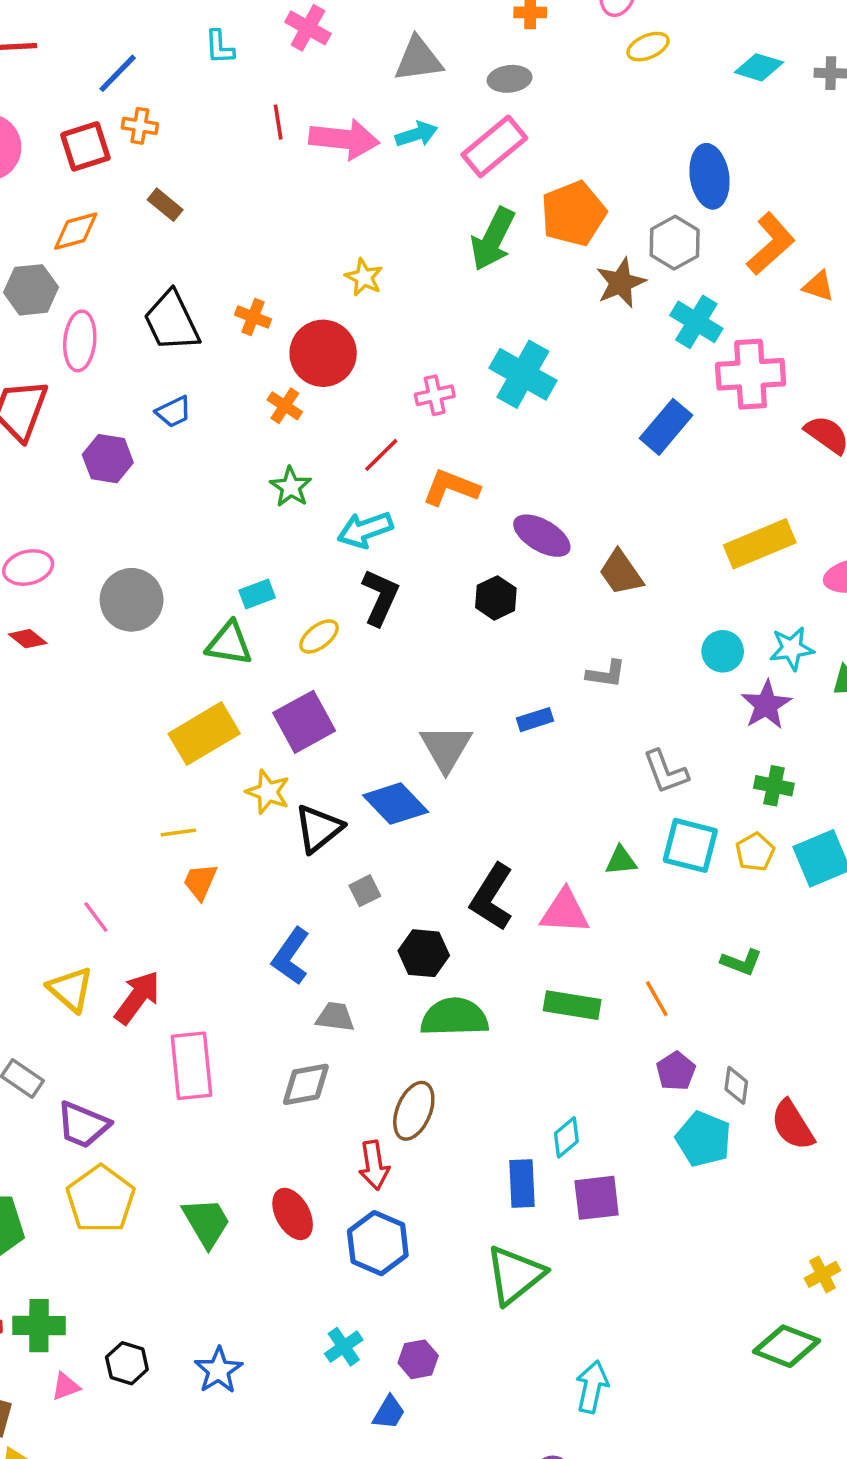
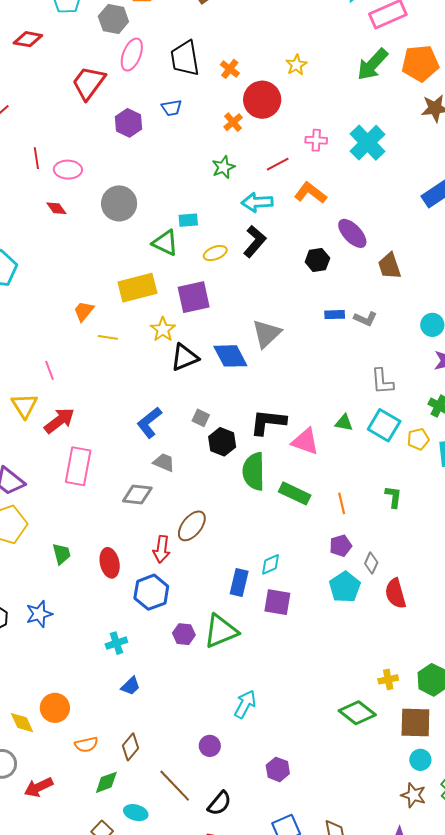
blue rectangle: (535, 720) -> (335, 315), moved
orange trapezoid: (200, 882) -> (84, 311), moved
gray square: (365, 891) -> (201, 418), moved, turned 36
black L-shape: (492, 897) -> (268, 422), turned 48
green L-shape: (741, 962) -> (393, 497), turned -120
green semicircle: (454, 1017) -> (254, 471), moved, turned -105
green trapezoid: (206, 1222) -> (61, 554), size x0.7
purple hexagon: (418, 1359) -> (184, 634), moved
blue star: (218, 1370) -> (39, 614), moved

